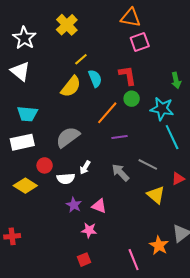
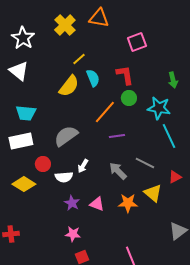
orange triangle: (131, 18) -> (99, 18), moved
pink star: (89, 230) -> (73, 234), moved
orange star: (159, 245) -> (128, 203), moved, turned -30

